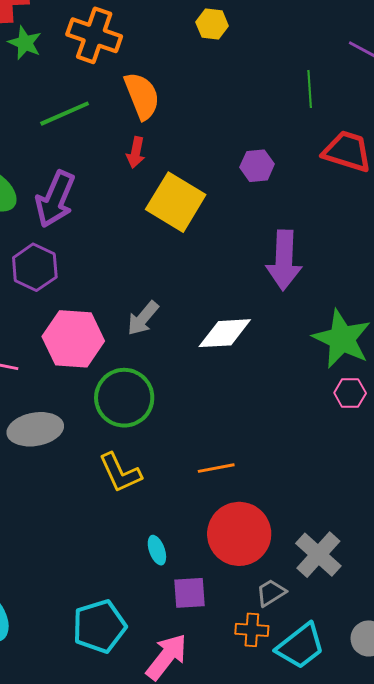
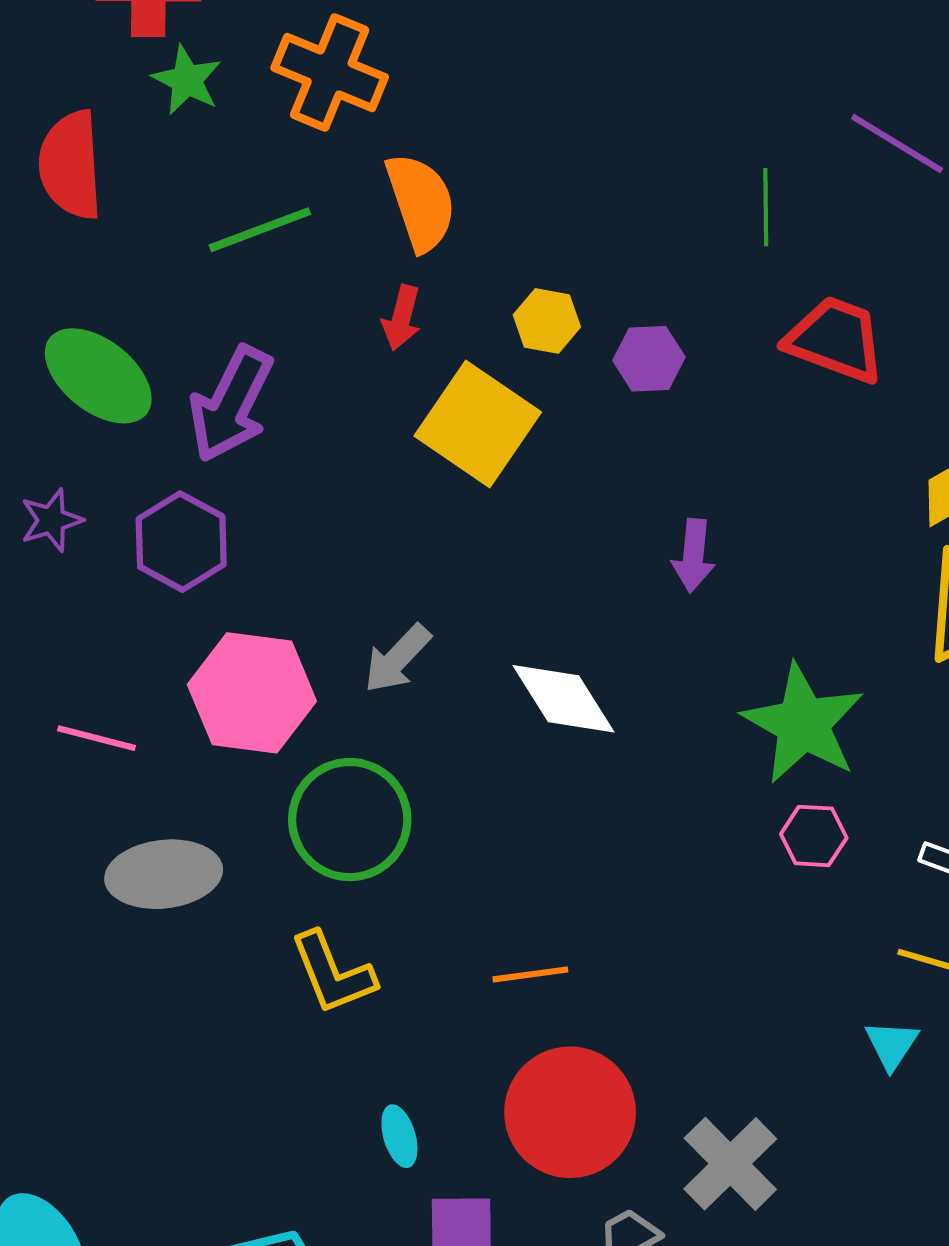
yellow hexagon: (212, 24) -> (547, 321), moved
purple arrow: (284, 260) -> (693, 556), size x0.6
white diamond: (225, 333) -> (564, 699), turned 58

